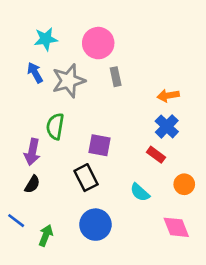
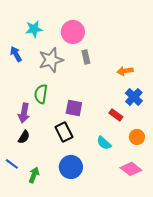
blue arrow: (35, 73) -> (16, 54), moved
blue cross: (167, 126) -> (134, 97), moved
pink diamond: (176, 227) -> (131, 169), turned -30

